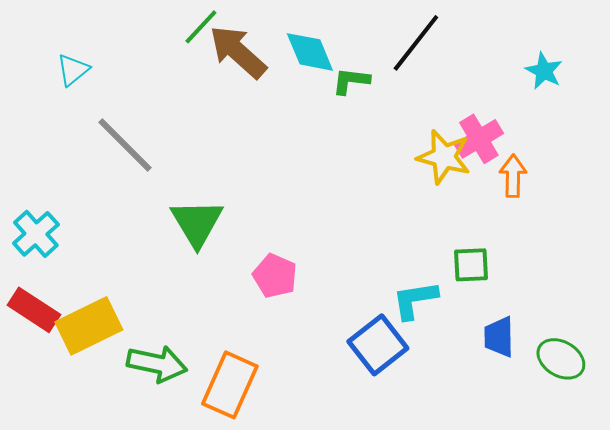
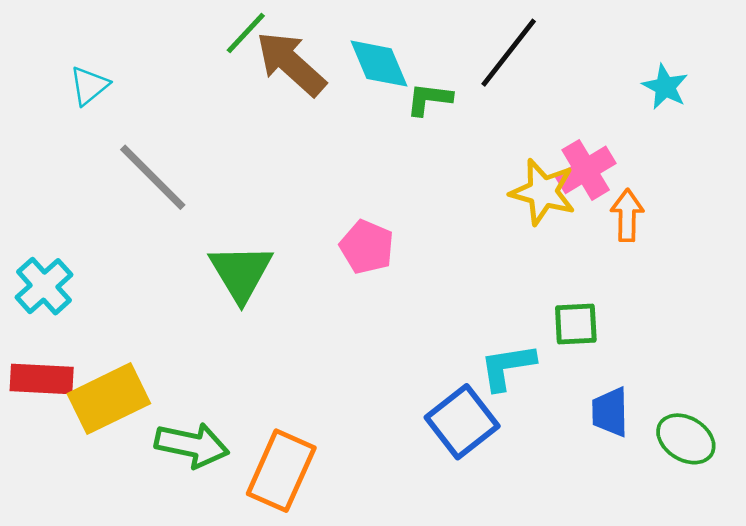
pink pentagon: (275, 276) -> (367, 247), moved
red rectangle: (34, 310) -> (42, 379), turned -30

